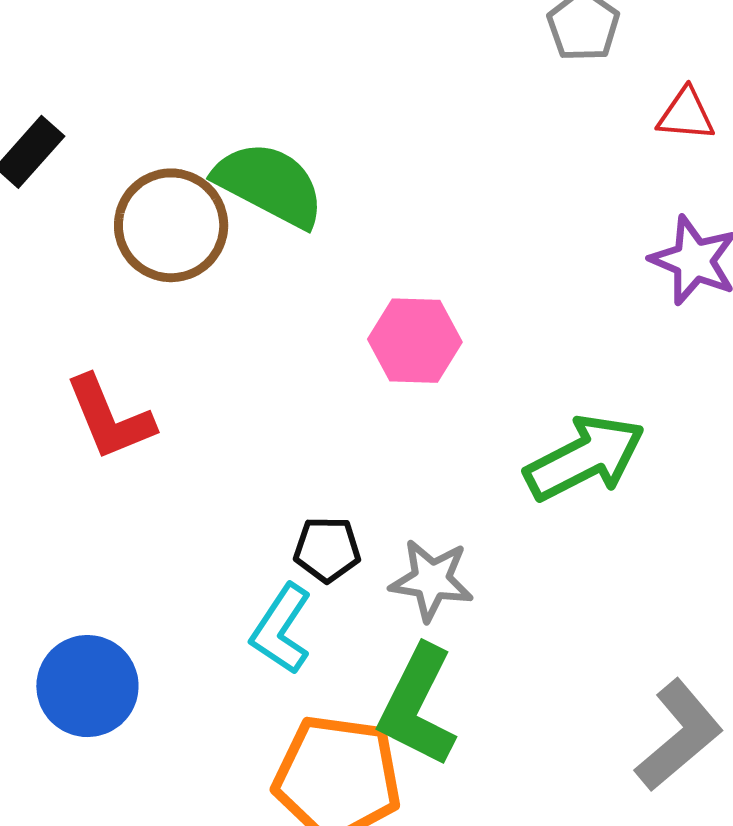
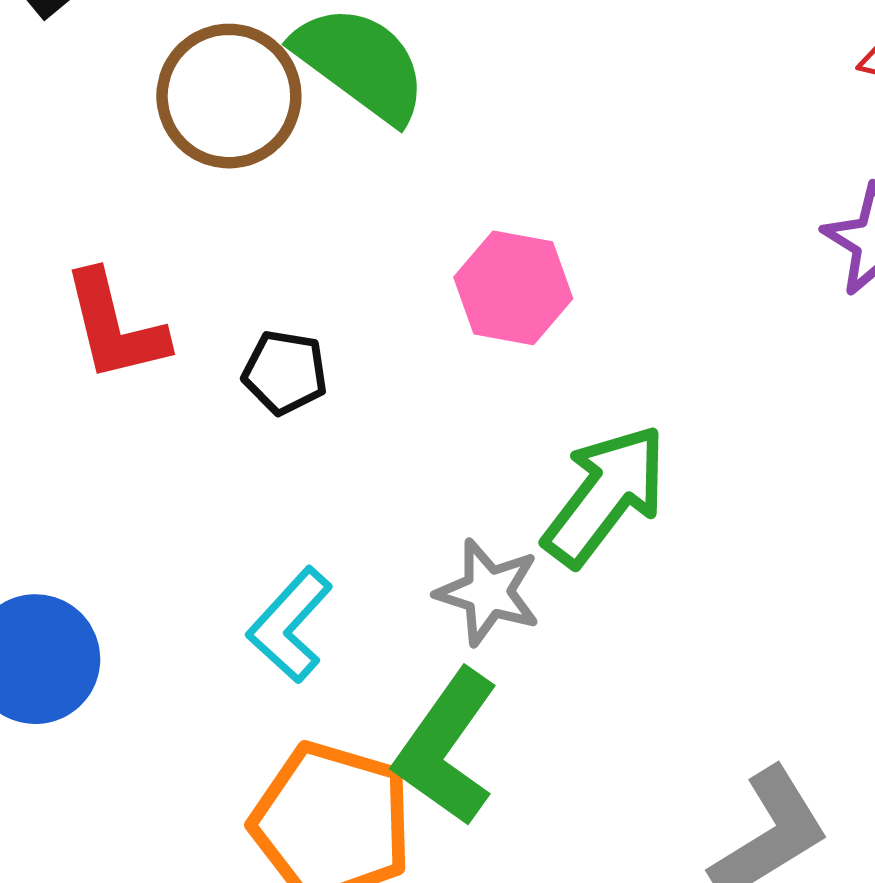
green arrow: (585, 458) -> (605, 495), moved, turned -34
black pentagon: (327, 549) -> (285, 372), moved

